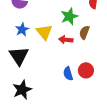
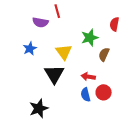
blue star: (22, 30) -> (30, 49), moved
red arrow: (66, 40) -> (88, 77), moved
black triangle: (19, 56) -> (54, 74), moved

